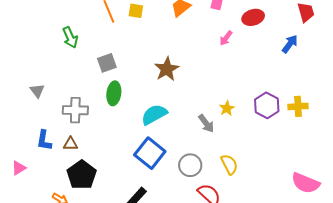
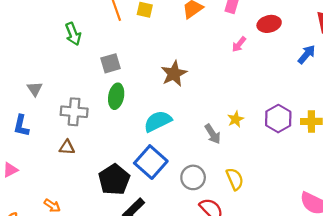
blue L-shape: (44, 140) -> (21, 126), moved
black pentagon: (82, 175) -> (114, 180), moved

